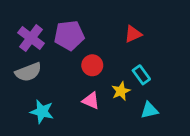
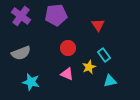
red triangle: (133, 34) -> (98, 25), turned -40
purple pentagon: (69, 35) -> (56, 15), moved
purple cross: (31, 38) -> (21, 16), moved

